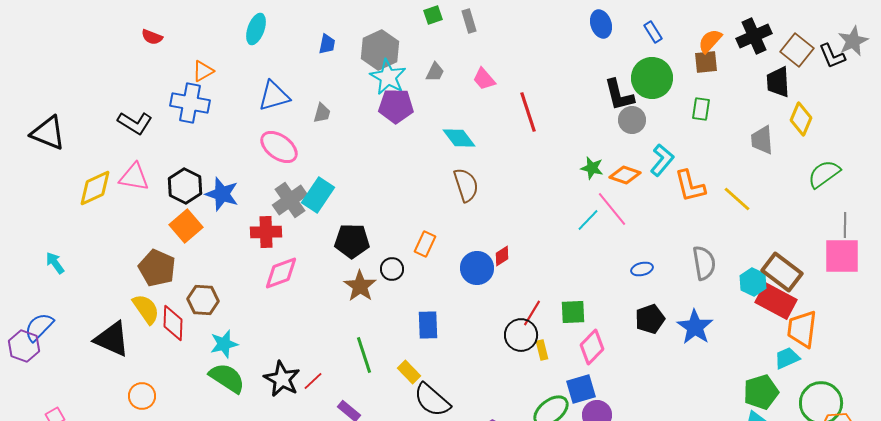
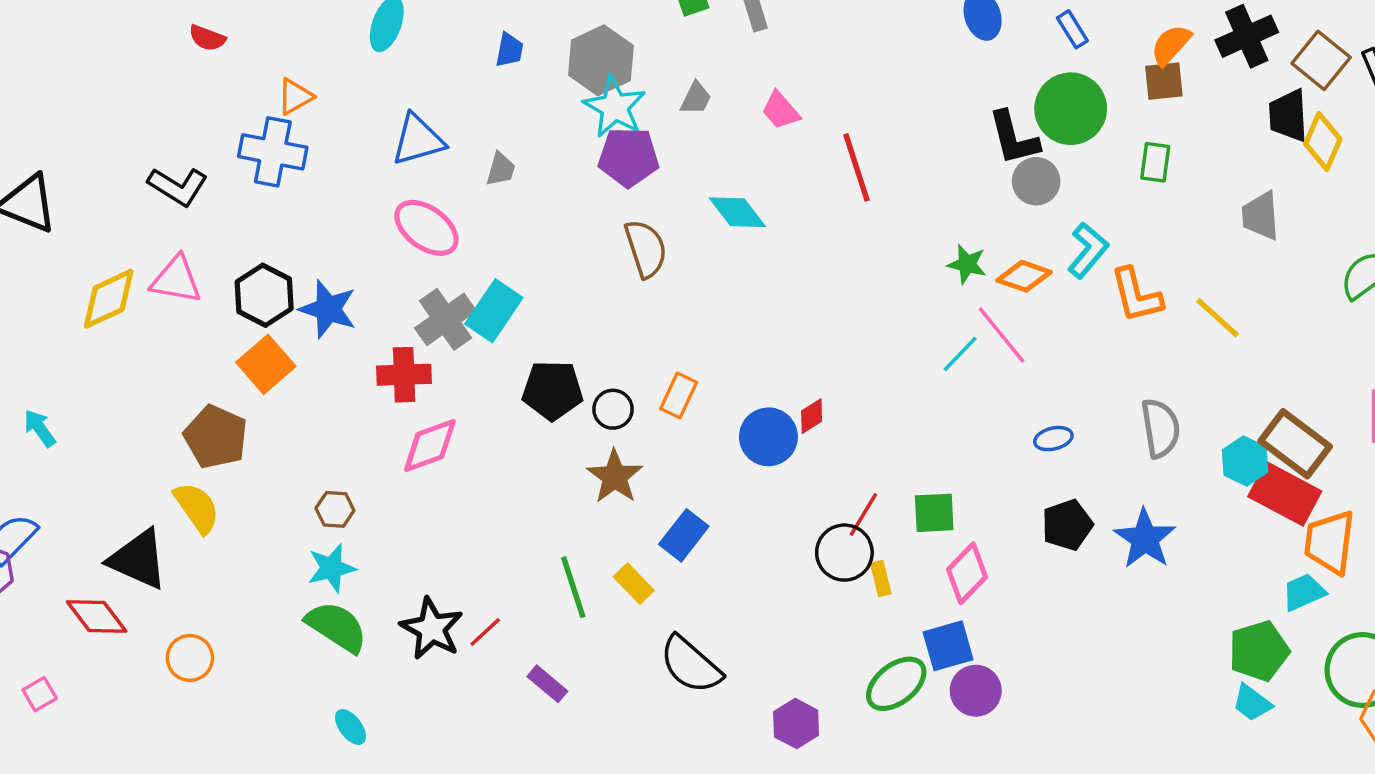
yellow diamond: (801, 119) -> (1323, 142), moved
brown semicircle: (466, 185) -> (646, 249), moved
black circle: (392, 269) -> (613, 409), moved
brown star: (360, 286) -> (615, 477), moved
brown hexagon: (203, 300) -> (335, 509), moved, size x0.7
red diamond: (173, 323) -> (97, 616), moved, turned -39
blue rectangle: (428, 325) -> (684, 535), turned 40
yellow rectangle: (409, 372) -> (634, 584), moved

